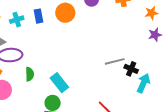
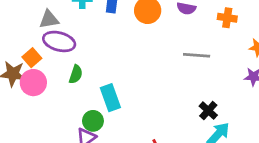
gray line: (115, 61) -> (197, 55), moved

